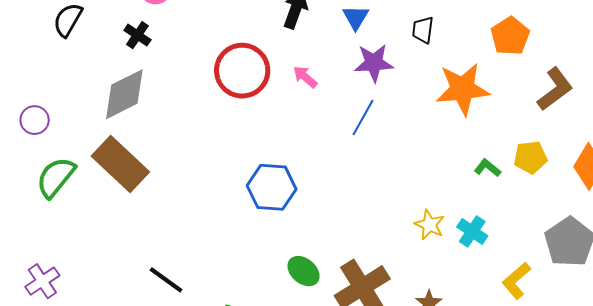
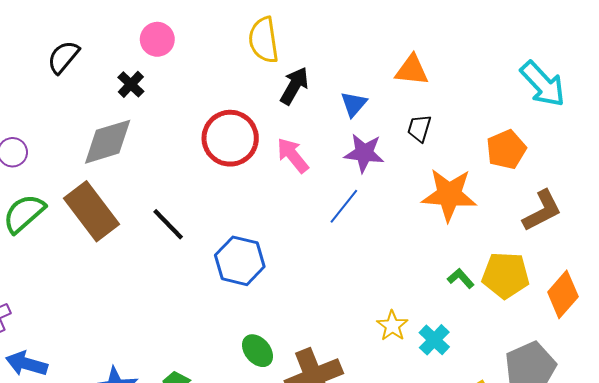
pink arrow: (305, 77) -> (293, 155), size x1.4
yellow pentagon: (530, 157) -> (506, 275), size x1.4
black line: (166, 280) -> (168, 224), moved

